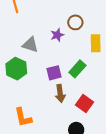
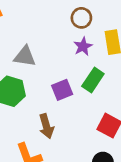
purple star: (57, 35) -> (83, 46), moved
brown arrow: (60, 93) -> (46, 126), moved

